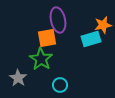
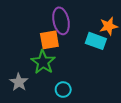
cyan rectangle: (91, 39) -> (96, 41), turned 36

